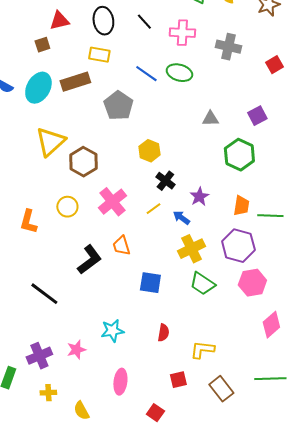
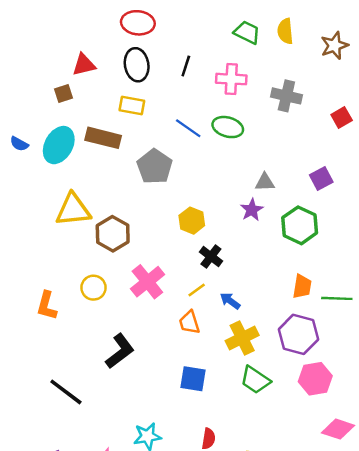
black line: (144, 22) -> (186, 66), turned 60
brown rectangle: (75, 82) -> (103, 138), turned 32
yellow triangle: (50, 142) -> (73, 210), turned 36
purple star: (199, 197) -> (252, 210), moved
orange trapezoid: (121, 246) -> (189, 322), moved
pink diamond: (271, 325) -> (338, 429), turned 60

